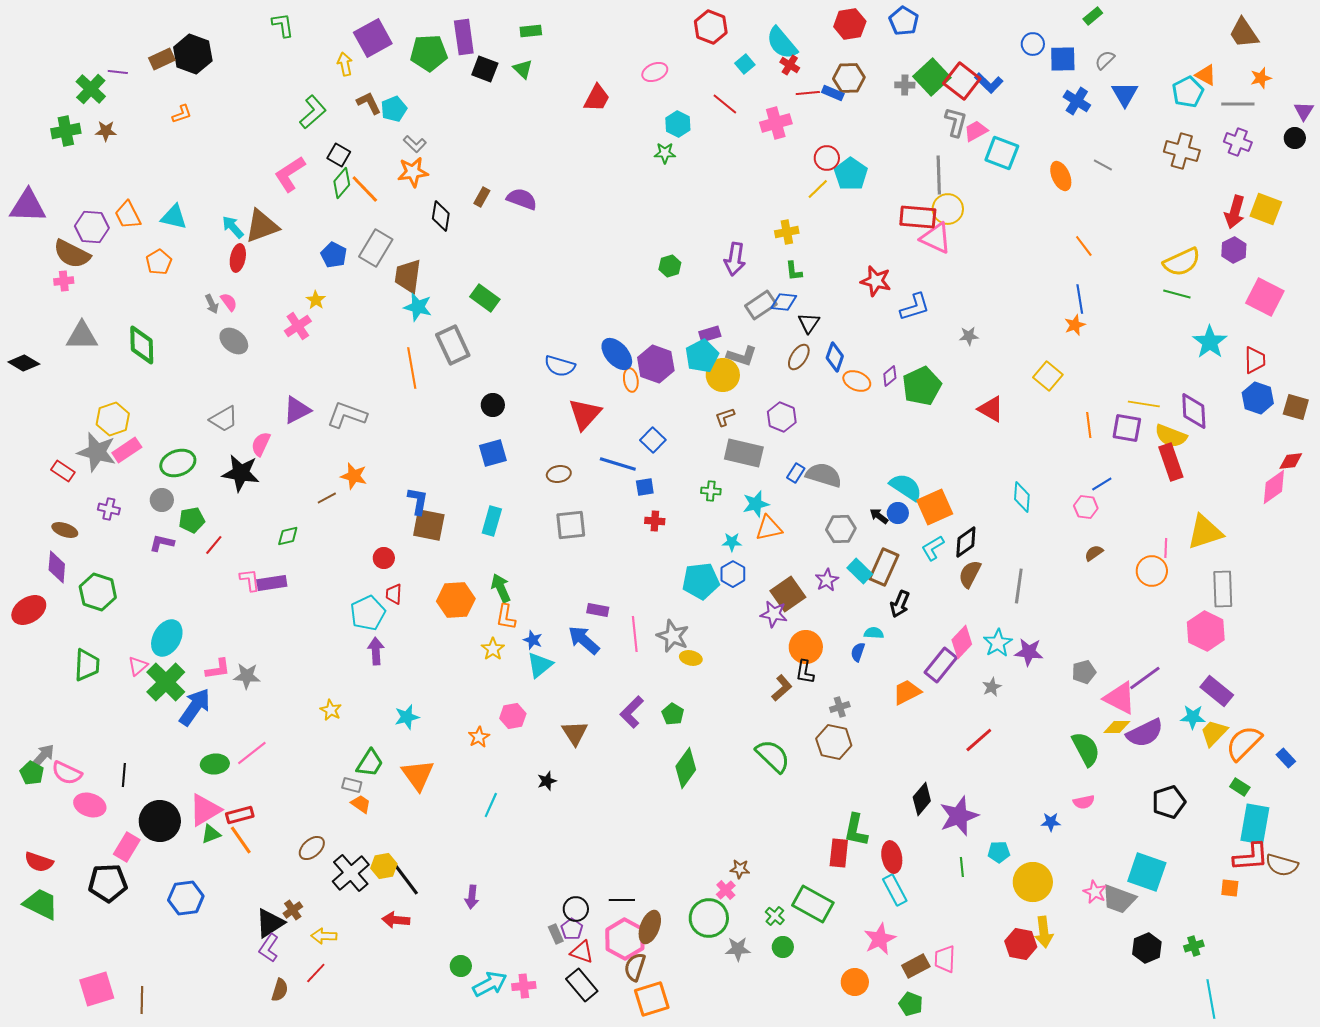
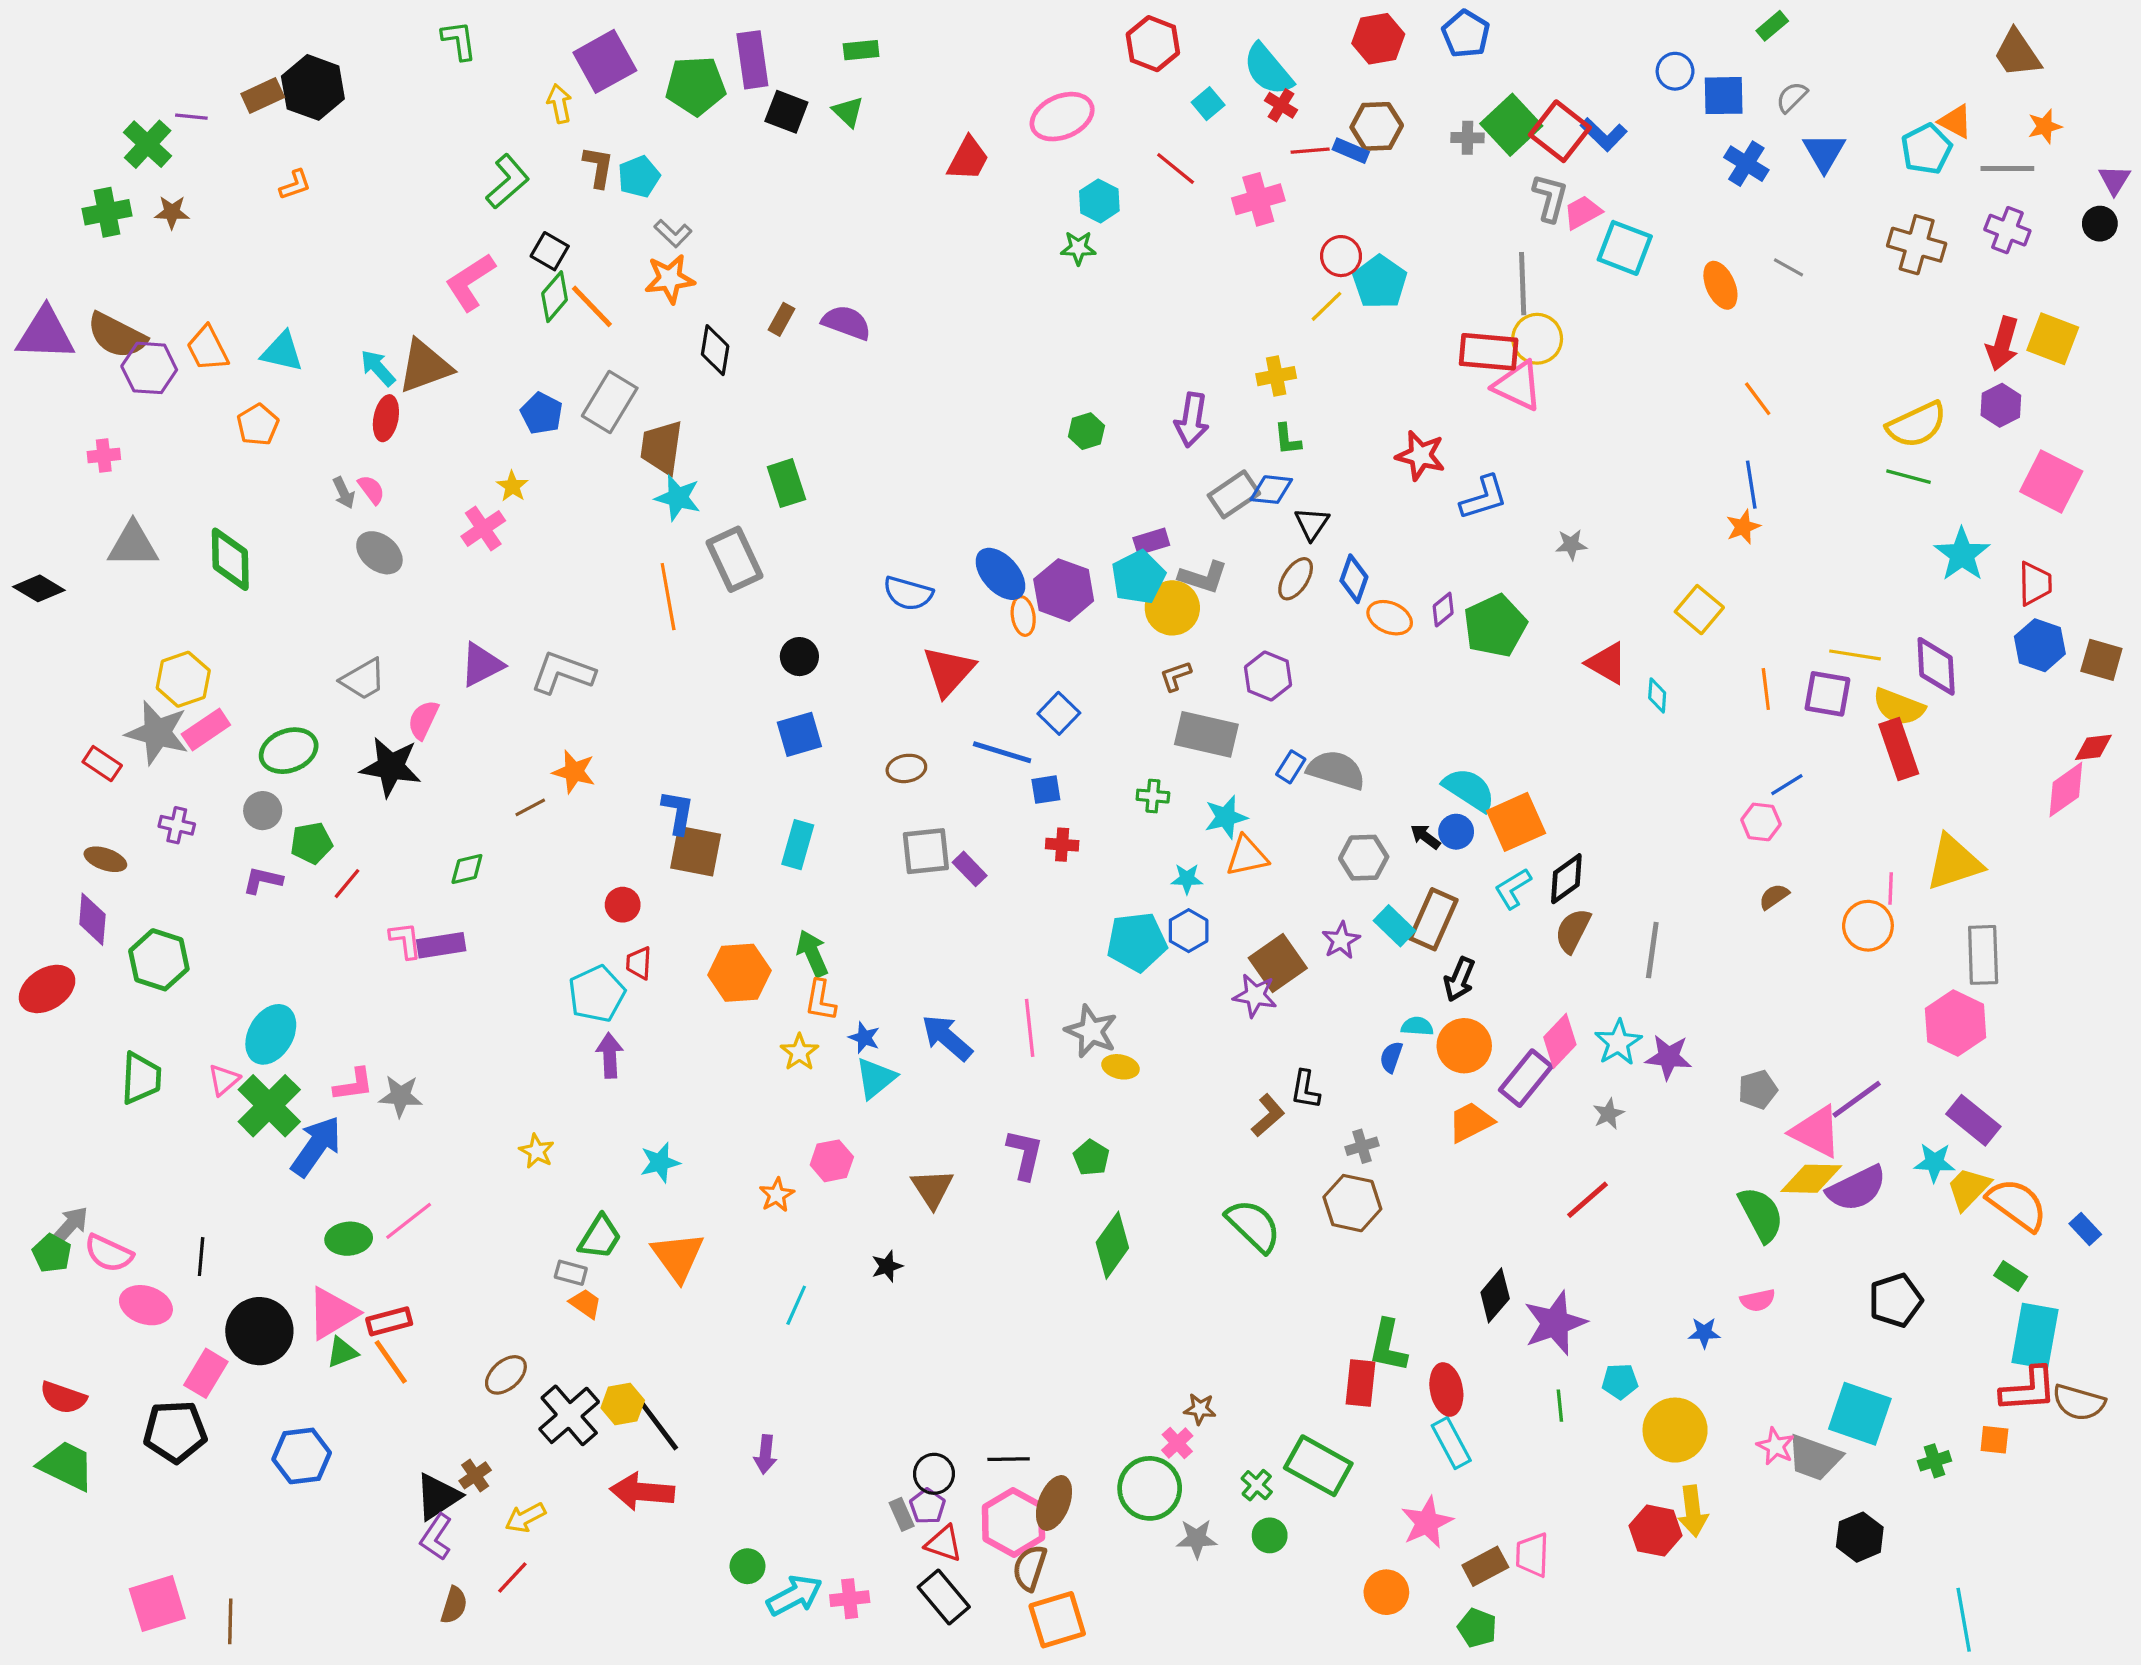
pink ellipse: (655, 72) -> (1062, 117), size x1.5
brown L-shape: (369, 103) -> (598, 167), turned 36
brown semicircle: (72, 254) -> (117, 336), moved
green rectangle: (485, 298) -> (786, 483), turned 36
cyan diamond: (1022, 497) -> (1657, 695), moved, size x0.7
purple rectangle: (598, 610) -> (970, 869), moved, turned 35
orange circle: (806, 647) -> (1464, 1046), moved
purple L-shape: (632, 712) -> (1025, 1154), turned 148
yellow diamond: (1117, 727) -> (1811, 1179), size x1.4
orange semicircle: (1244, 743) -> (2017, 1205), turned 81
red arrow: (396, 920) -> (642, 1492), size x1.4
yellow arrow: (324, 936) -> (525, 1518), turned -30
green cross: (1194, 946) -> (1934, 1461), moved

